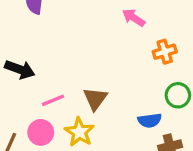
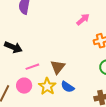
pink arrow: (134, 18) -> (83, 19), turned 104
blue semicircle: (150, 120) -> (67, 87), moved, turned 40

